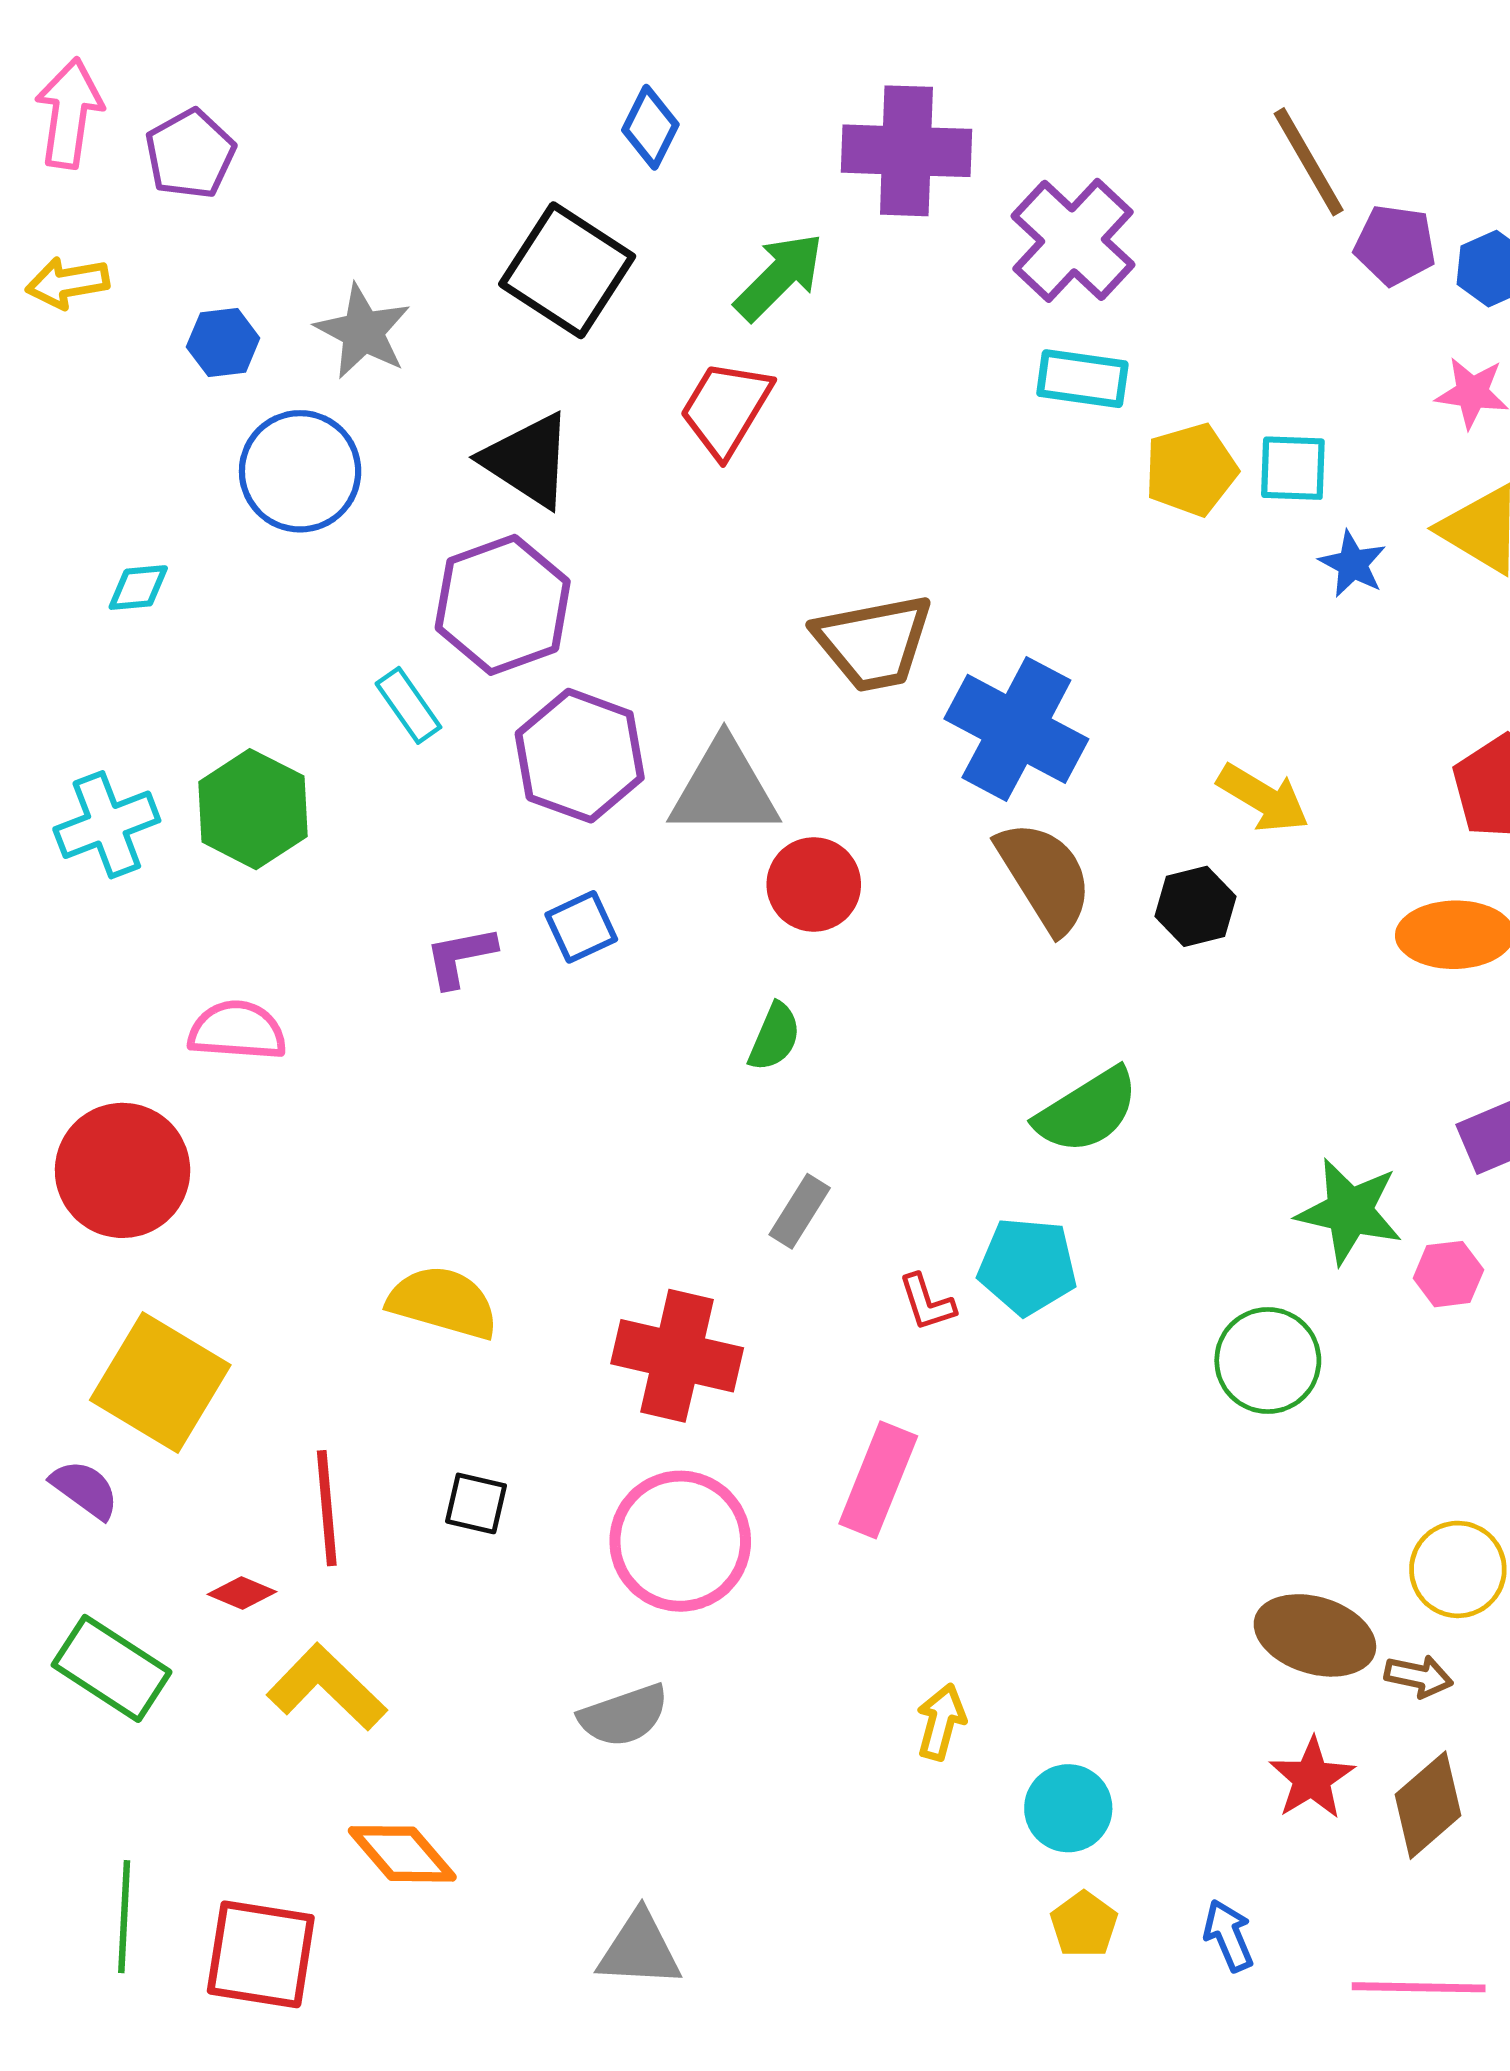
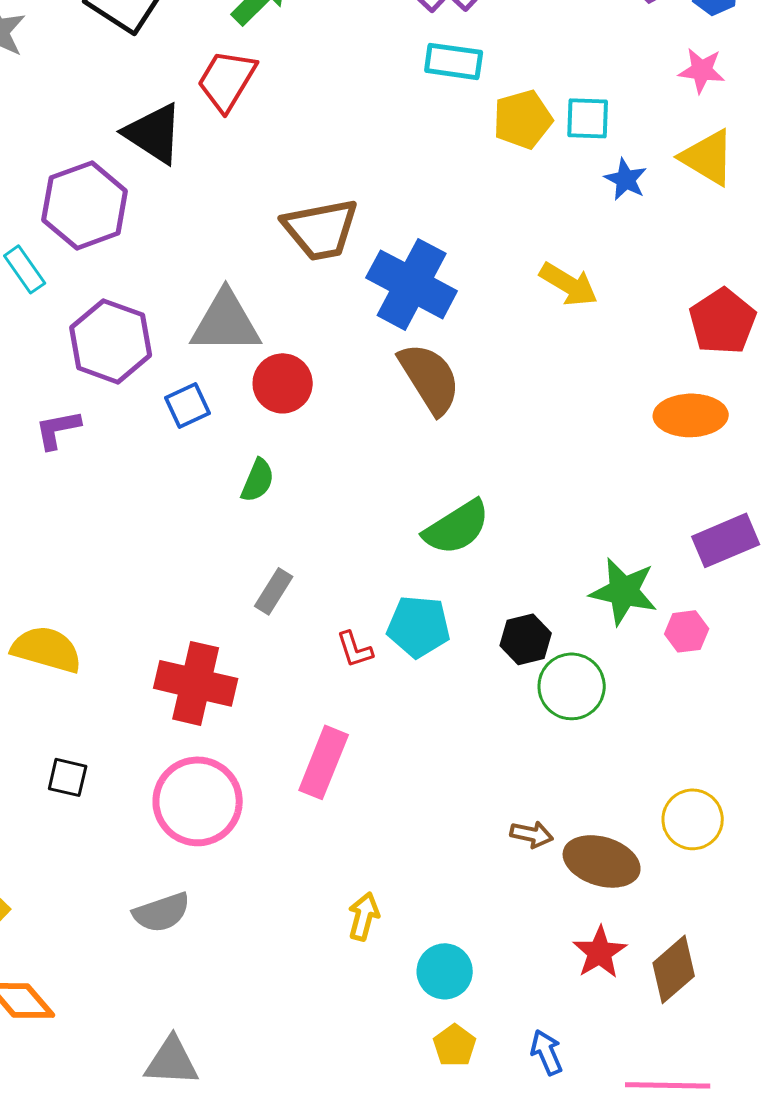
black triangle: (528, 460) -> (154, 133), moved
purple hexagon: (580, 756) -> (111, 341), moved
yellow arrow: (1263, 798) -> (569, 284), moved
black hexagon: (1196, 906) -> (526, 639), moved
blue square: (581, 927) -> (188, 405), moved
brown arrow: (1419, 1676) -> (532, 834), moved

